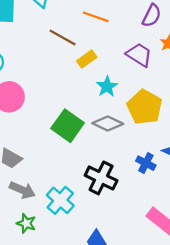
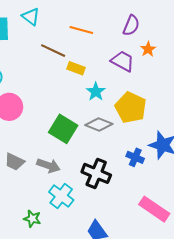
yellow rectangle: (87, 59) -> (76, 68), turned 60
gray arrow: (22, 190) -> (48, 166), moved

